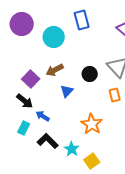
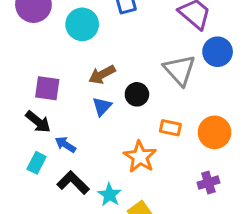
brown arrow: (55, 70) -> (102, 75), moved
black circle: (90, 74) -> (137, 94), moved
purple square: (31, 79) -> (47, 88), turned -36
orange rectangle: (115, 95) -> (170, 128), moved, turned -64

